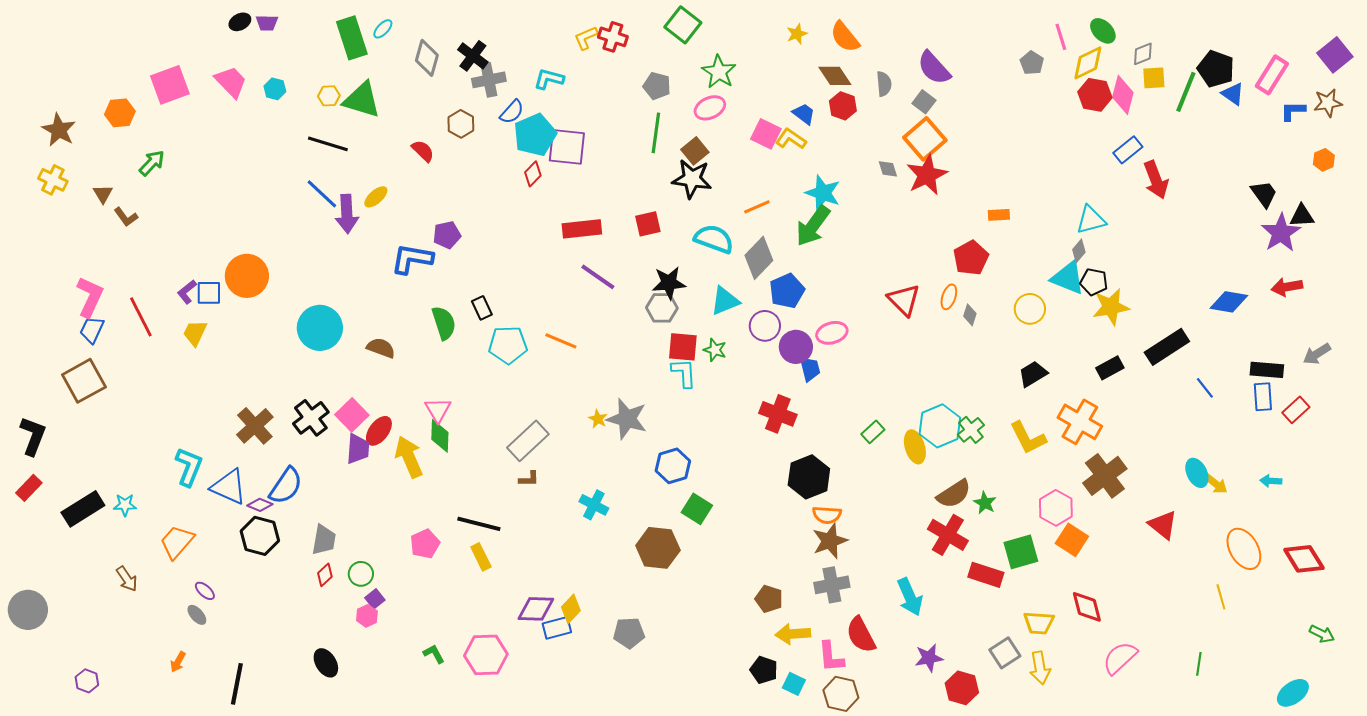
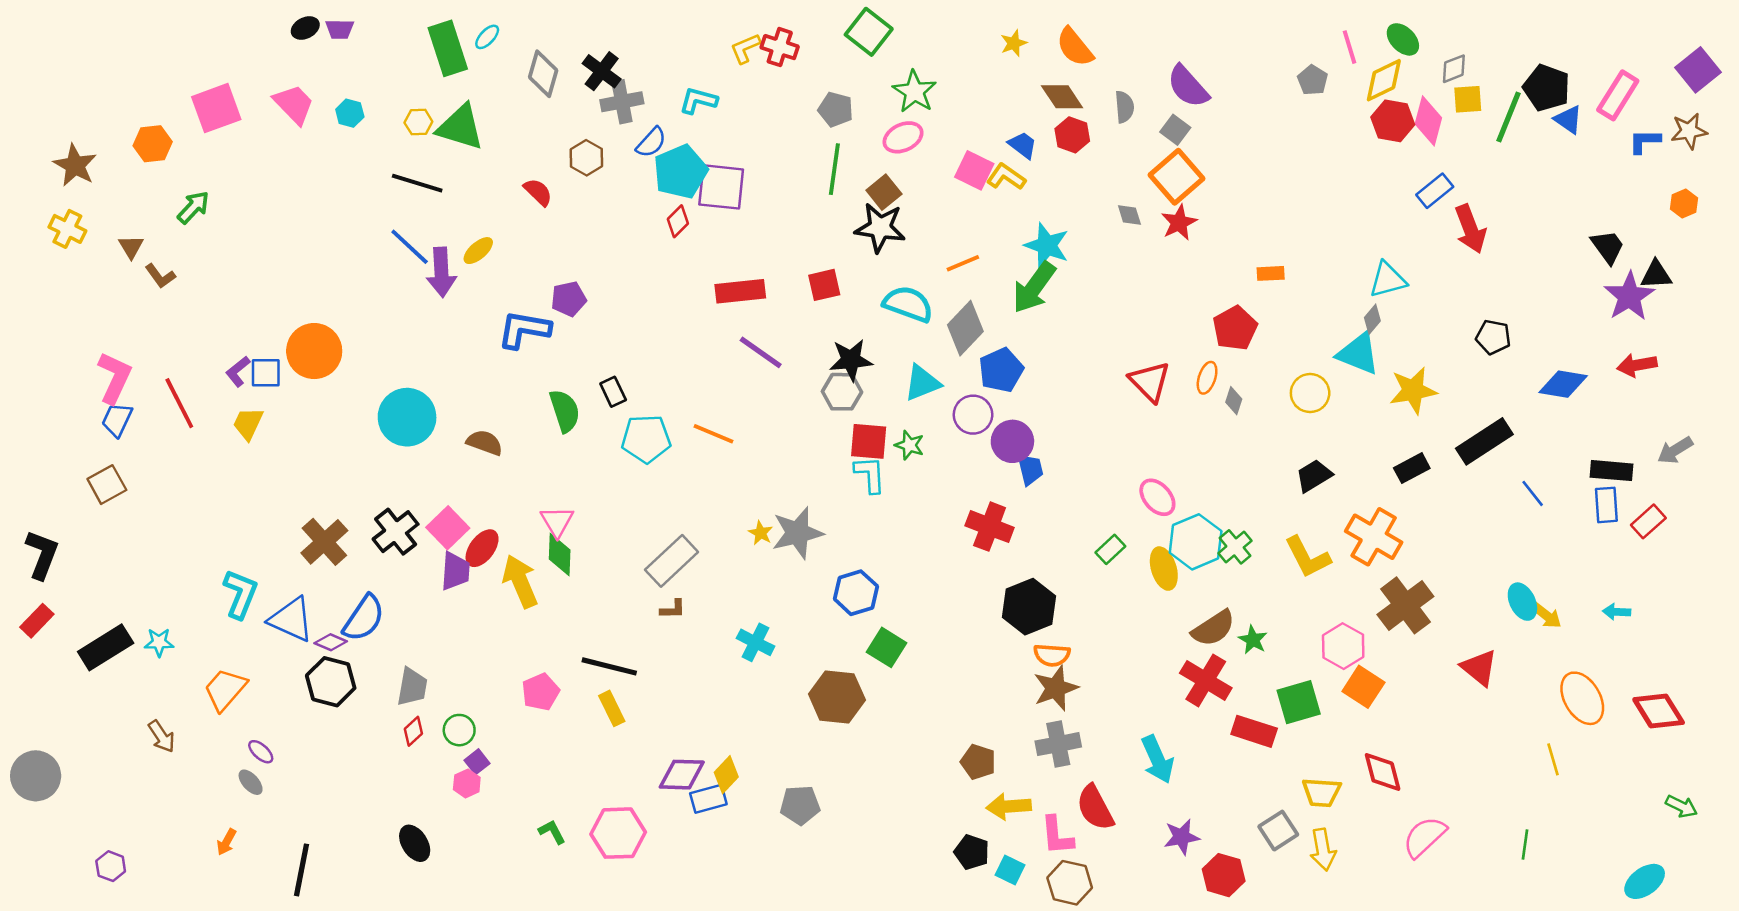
red star: (927, 175) -> (1179, 223), size x0.7
black pentagon: (1094, 282) -> (1493, 337), moved
pink ellipse: (832, 333) -> (1157, 497), moved, turned 64
brown square: (84, 381) -> (107, 485), size x0.7
gray star: (627, 419) -> (797, 533), turned -30

